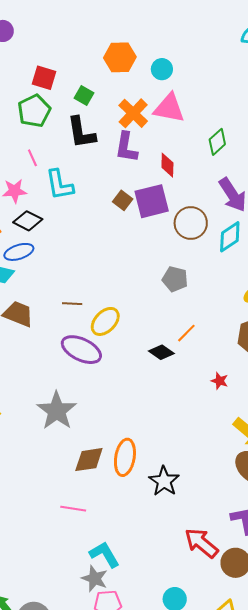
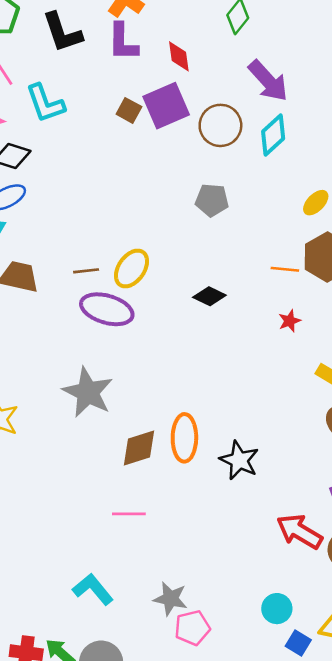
brown line: (72, 304) -> (86, 271), moved
orange line: (186, 333) -> (285, 269), moved, turned 60
red star: (220, 381) -> (289, 321), turned -30
cyan L-shape: (104, 554) -> (93, 589), moved

